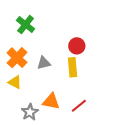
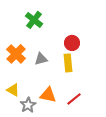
green cross: (26, 25) -> (34, 20), moved
yellow triangle: (15, 82) -> (13, 90), moved

